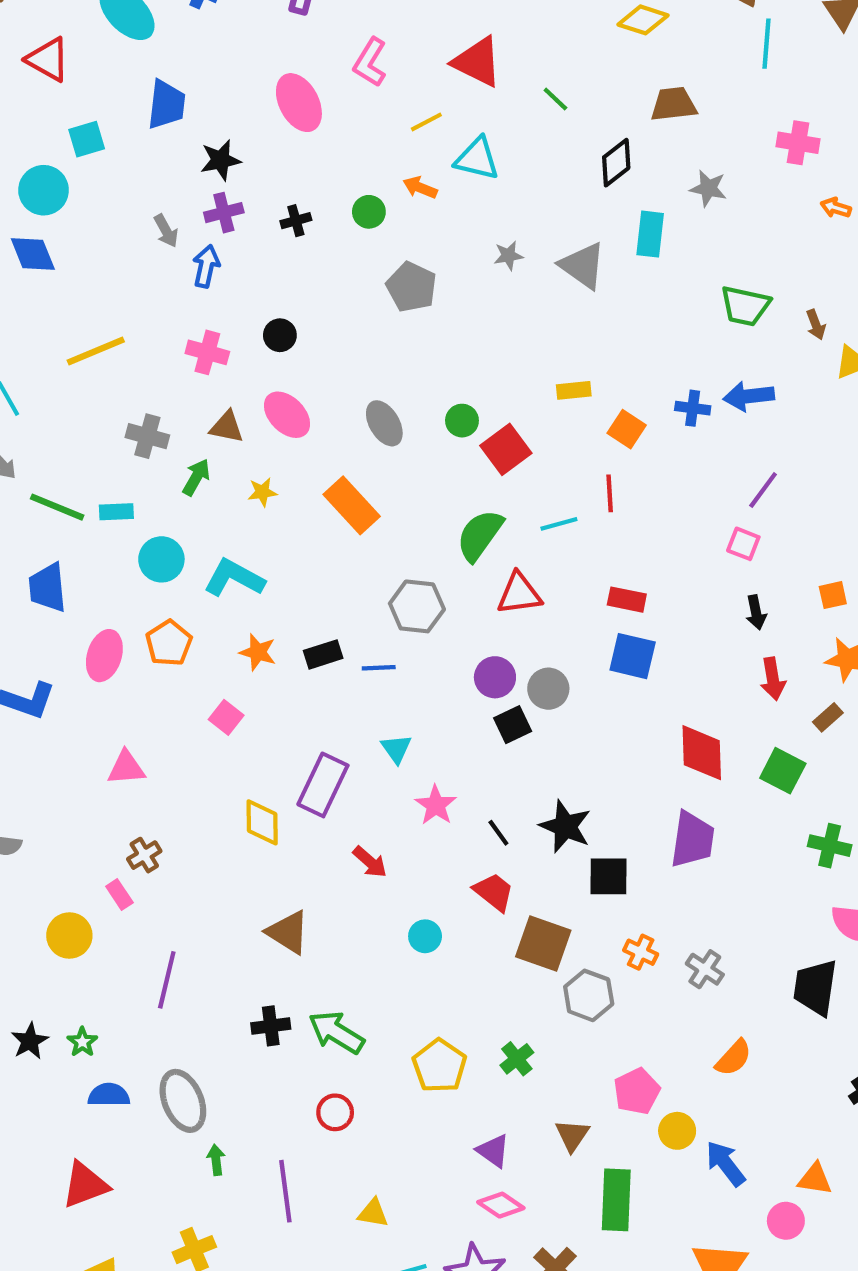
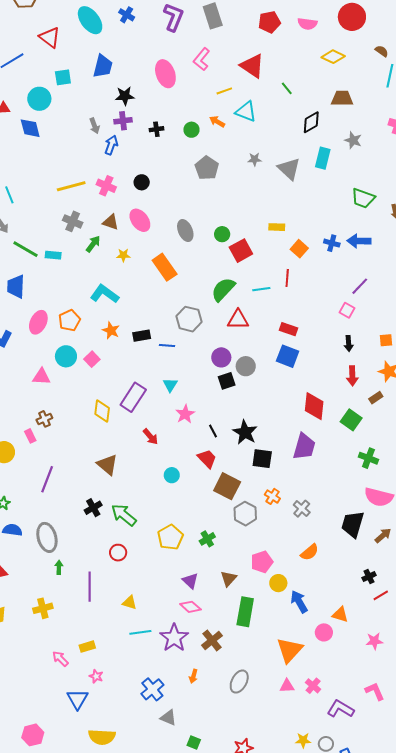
yellow line: (96, 351) -> (71, 186), moved
cyan circle: (161, 559) -> (66, 356), moved
black cross: (271, 1026) -> (93, 508), turned -30

